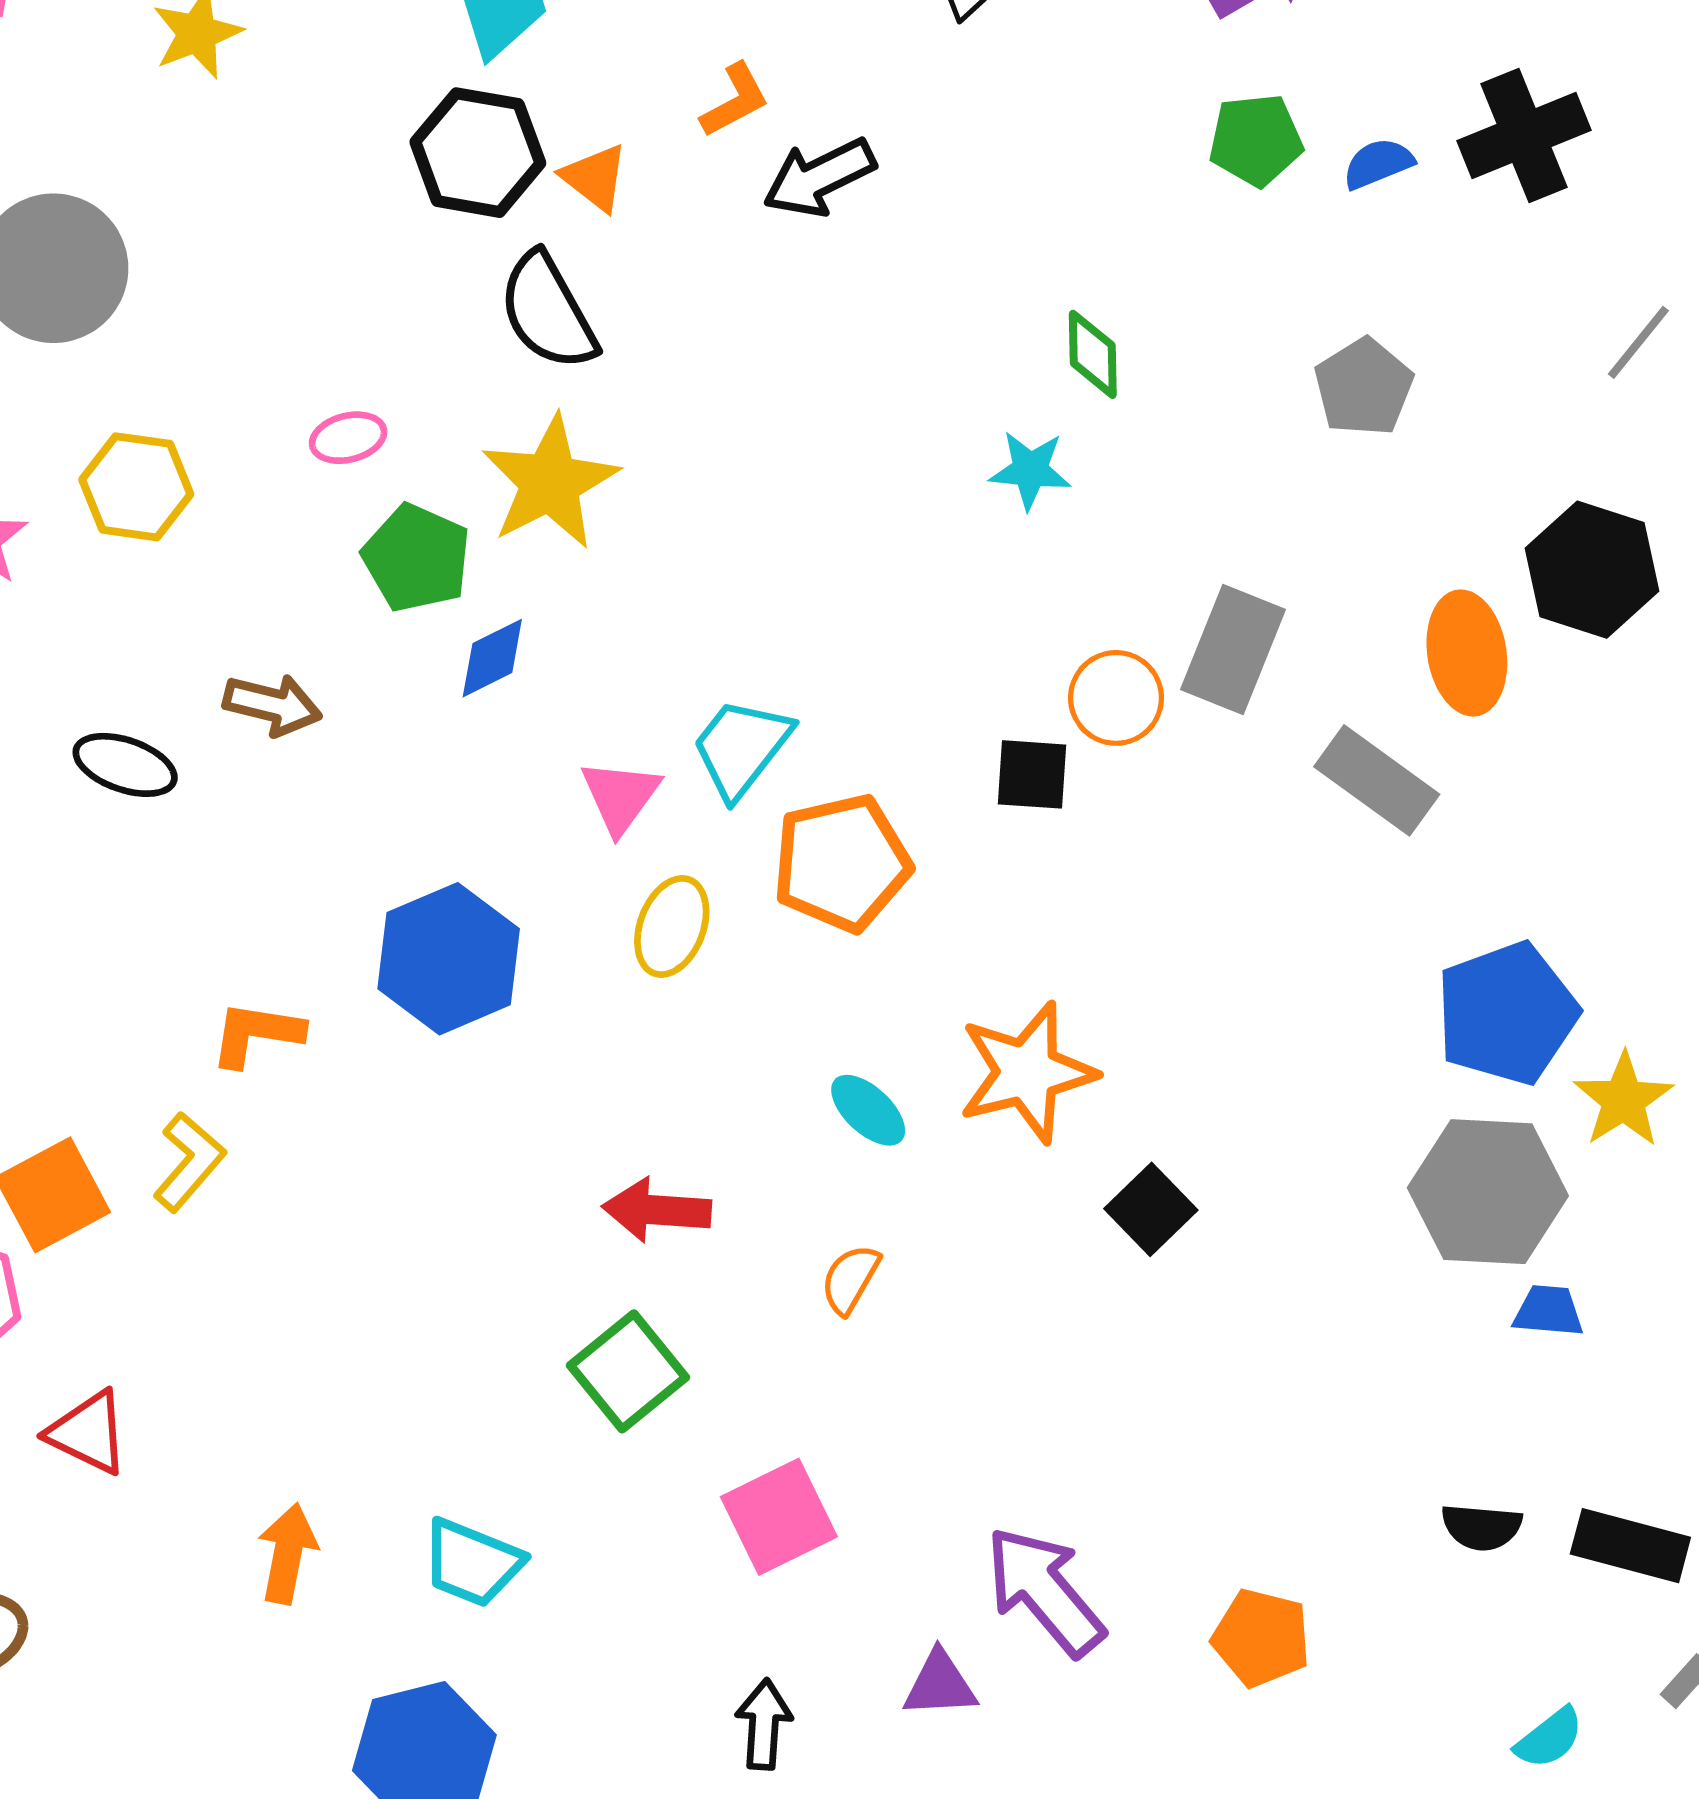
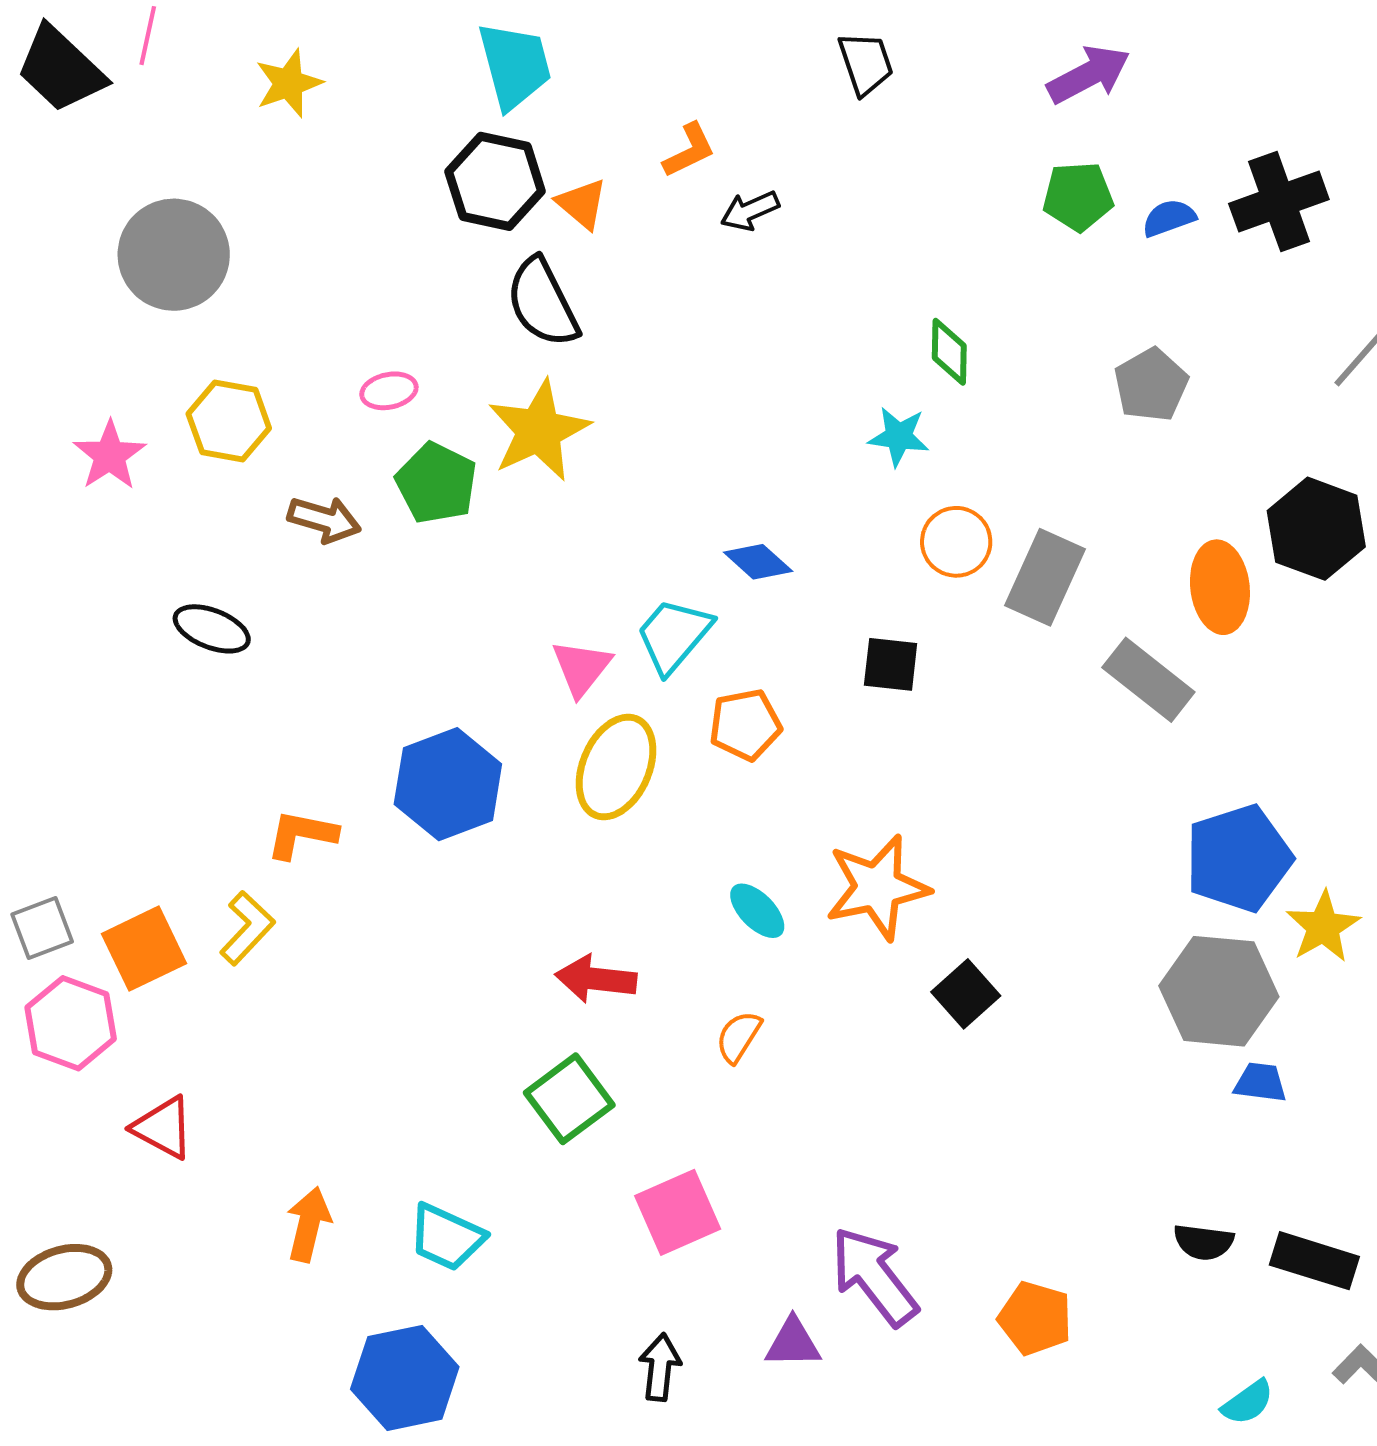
black arrow: (819, 177) -> (750, 211), size x0.7
blue diamond: (492, 658) -> (758, 562), moved, turned 66
orange circle: (1116, 698) -> (956, 542), moved
brown arrow: (272, 705) -> (324, 519), moved
orange pentagon: (842, 863) -> (745, 725), size x0.7
yellow ellipse: (672, 926) -> (616, 767), size x1.4

